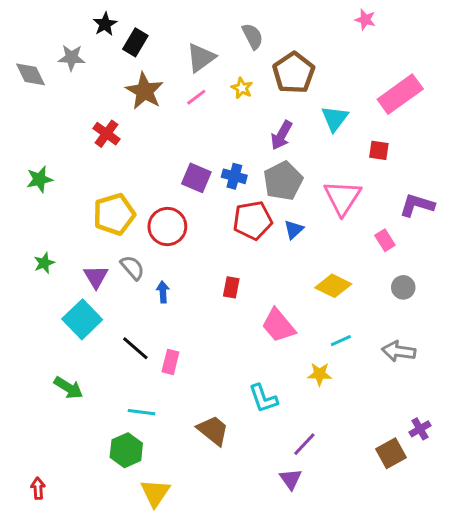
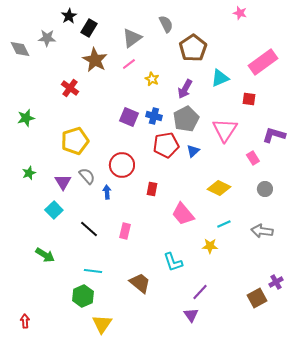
yellow star: (242, 88) -> (152, 79), moved
cyan triangle: (335, 118) -> (220, 78), turned 30
red circle: (167, 227) -> (122, 165), moved
cyan square: (82, 319) -> (54, 210), size x0.7
pink rectangle: (170, 362) -> (125, 231), moved

